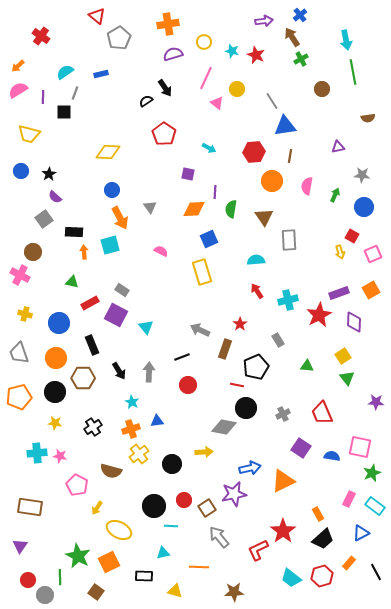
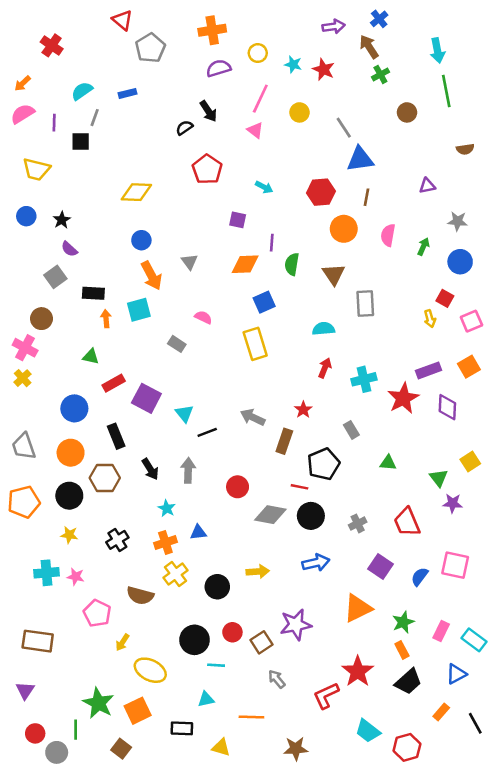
pink triangle: (217, 103) -> (255, 130), moved
gray rectangle: (122, 290) -> (177, 344), moved
red arrow: (257, 291) -> (325, 368), turned 56
yellow cross: (25, 314) -> (23, 378), moved, turned 32
yellow square: (343, 356) -> (470, 462), moved
black line: (182, 357) -> (207, 432), moved
purple star: (376, 402) -> (453, 503), moved
gray diamond: (224, 427) -> (270, 515), moved
blue semicircle: (332, 456) -> (420, 577), turned -63
blue arrow: (250, 468) -> (316, 563), moved
green star: (372, 473) -> (403, 622), moved
gray arrow: (219, 537) -> (277, 679), size x0.7
red hexagon: (322, 576) -> (407, 747), moved

